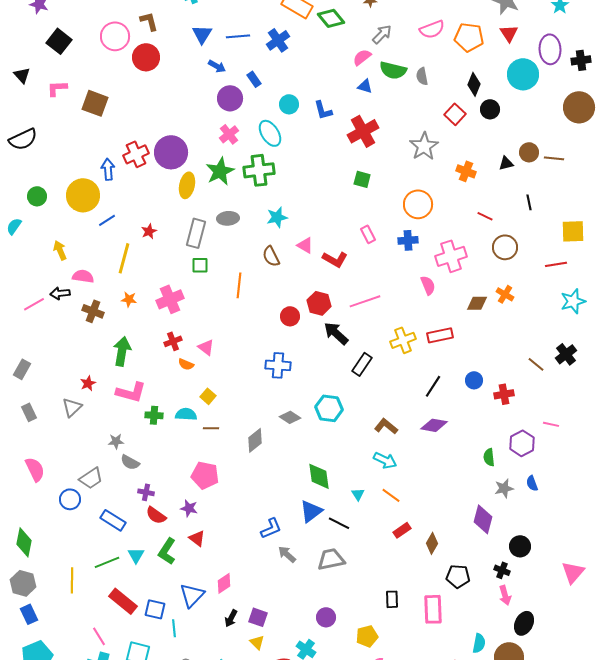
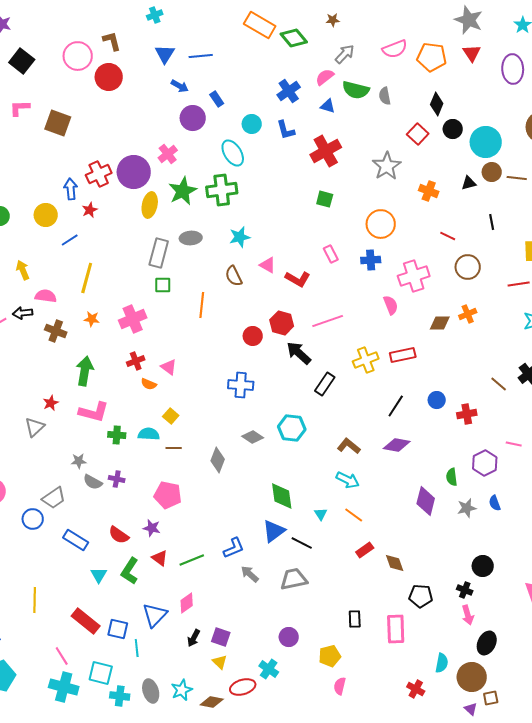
blue cross: (278, 40) -> (289, 91), moved
cyan circle: (523, 74) -> (486, 142), moved
pink cross: (229, 134) -> (168, 154), moved
yellow circle: (83, 195) -> (46, 215), size x0.7
red star: (149, 231) -> (90, 210), moved
orange cross: (505, 294) -> (468, 314), turned 36
gray diamond: (255, 440) -> (218, 460), turned -30
purple cross: (146, 492) -> (117, 479), moved
purple diamond: (483, 519) -> (426, 501), moved
brown diamond: (432, 543) -> (395, 563), turned -50
green line: (107, 562) -> (192, 560), moved

